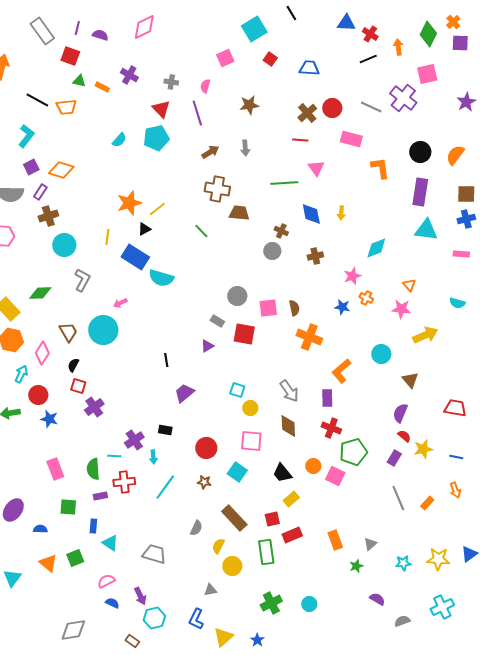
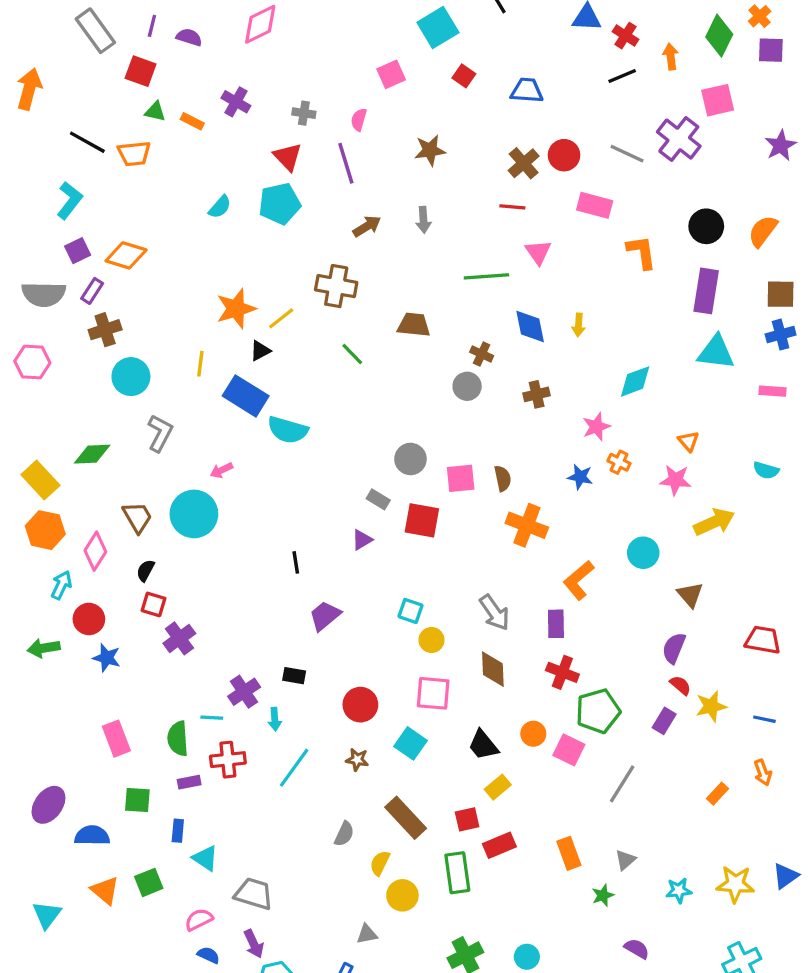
brown cross: (217, 189) -> (336, 286), moved
gray line: (398, 498) -> (622, 784), moved, turned 55
blue semicircle: (40, 529) -> (92, 836), size x1.5
gray trapezoid: (154, 554) -> (254, 894), moved

